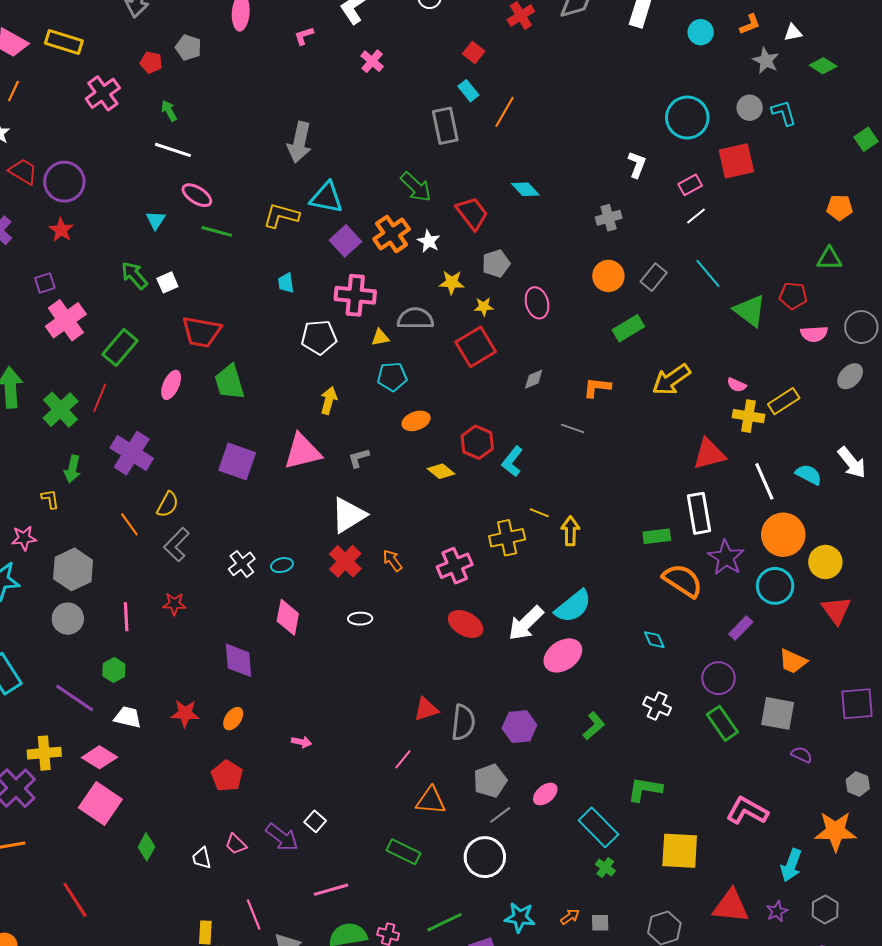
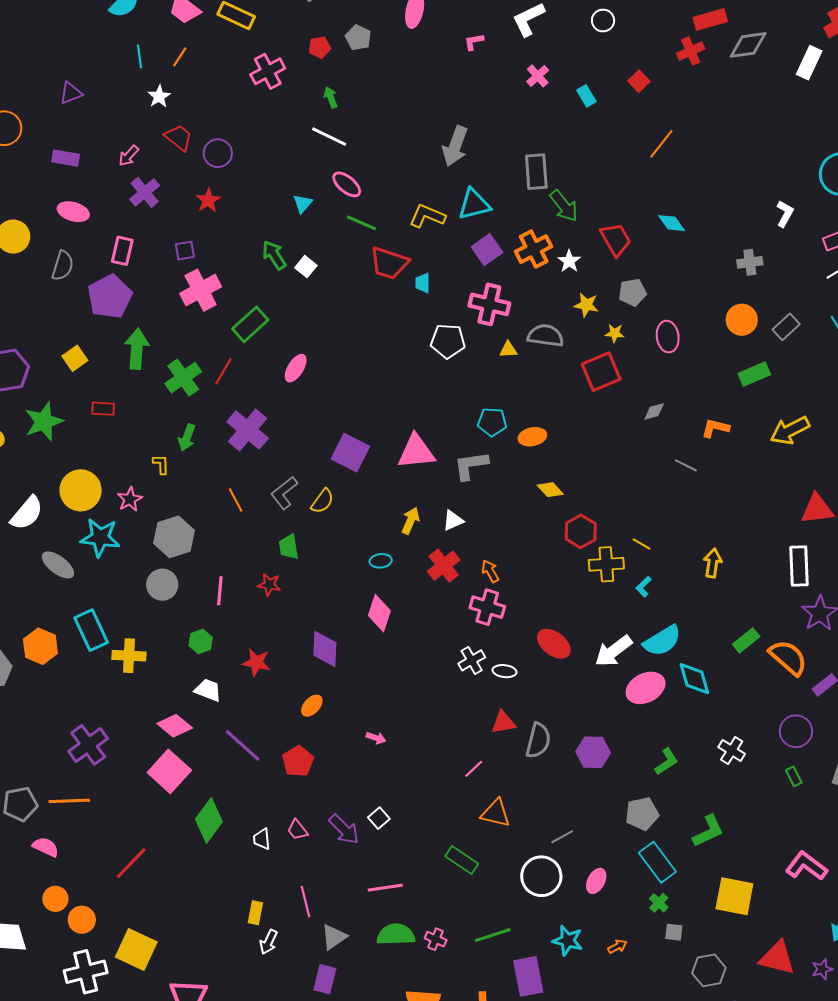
red pentagon: (151, 62) -> (320, 47), turned -30
cyan rectangle: (468, 91) -> (586, 96), moved
gray rectangle: (445, 126) -> (536, 172), moved
purple circle: (64, 182) -> (218, 153), size x0.7
cyan triangle: (326, 198) -> (474, 204), turned -33
white square: (167, 282) -> (306, 267), turned -35
red trapezoid: (201, 332) -> (389, 263), moved
cyan pentagon: (392, 377) -> (492, 422), moved
green trapezoid: (229, 382) -> (289, 547), moved, size x0.7
yellow arrow: (329, 401) -> (411, 521), moved
red hexagon: (477, 442) -> (581, 531), moved
gray L-shape: (359, 458) -> (471, 465), size x1.6
cyan L-shape: (512, 461) -> (644, 587), moved, size x0.7
yellow semicircle: (168, 504) -> (322, 501), moved
white triangle: (348, 515) -> (453, 520), size x0.6
yellow arrow: (570, 531) -> (713, 563), moved
green rectangle: (657, 536) -> (746, 640), moved, turned -40
pink star: (24, 538) -> (130, 499), turned -30
gray L-shape: (177, 545) -> (284, 493), moved
white cross: (242, 564) -> (472, 660), moved
pink cross: (455, 566) -> (487, 607), moved, turned 32
orange semicircle: (683, 581) -> (788, 657), moved
white ellipse: (360, 619) -> (505, 671), moved
cyan diamond: (654, 640) -> (694, 679), moved, size x1.6
purple line: (75, 698) -> (243, 745), moved
red star: (185, 713) -> (256, 662), moved
green rectangle: (722, 723) -> (794, 776), size x0.6
yellow cross: (44, 753) -> (129, 656), moved
gray pentagon: (490, 781) -> (642, 814), moved
green L-shape: (645, 789) -> (708, 831), turned 138
pink ellipse: (545, 794) -> (596, 881), moved, turned -30
green diamond: (146, 847) -> (209, 820), size x1.6
red line: (75, 900) -> (131, 863), turned 69
gray square: (600, 923) -> (674, 932), moved

